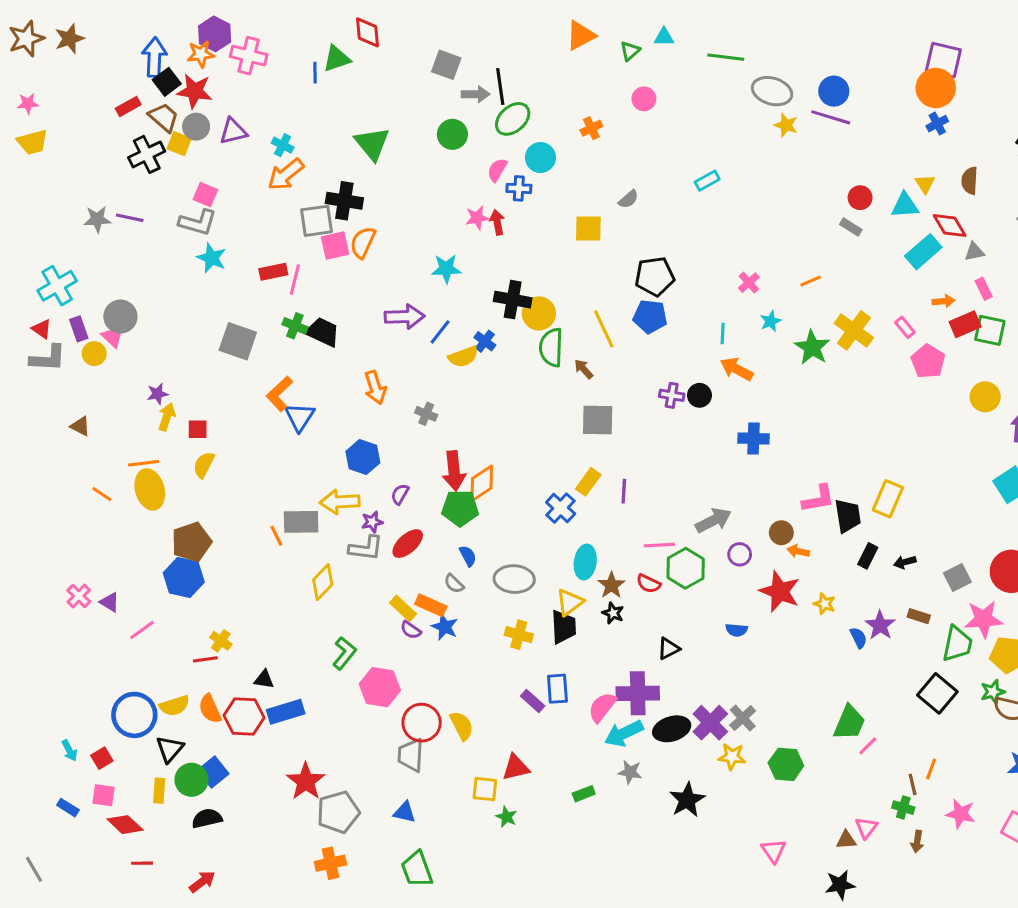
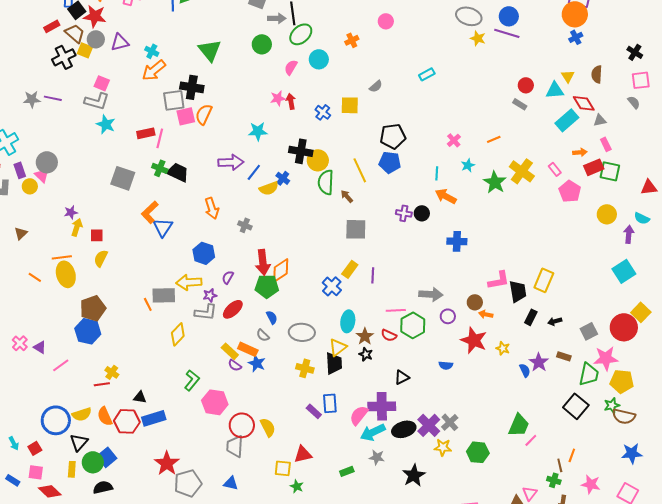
blue cross: (519, 188) -> (323, 112), moved, turned 35
brown triangle: (80, 426) -> (21, 233), turned 48
gray arrow: (713, 520) -> (431, 294), turned 30

